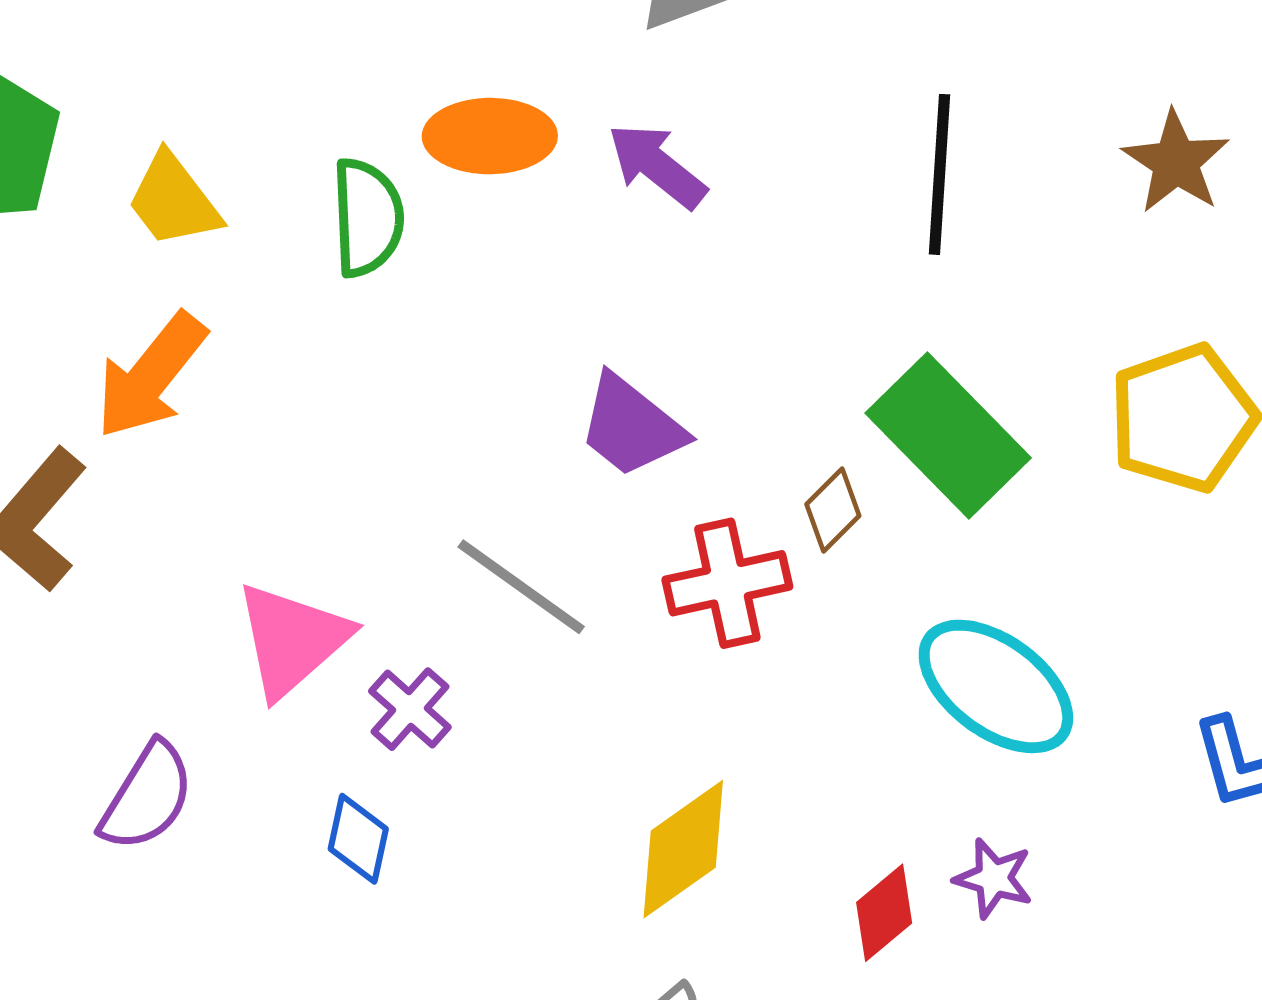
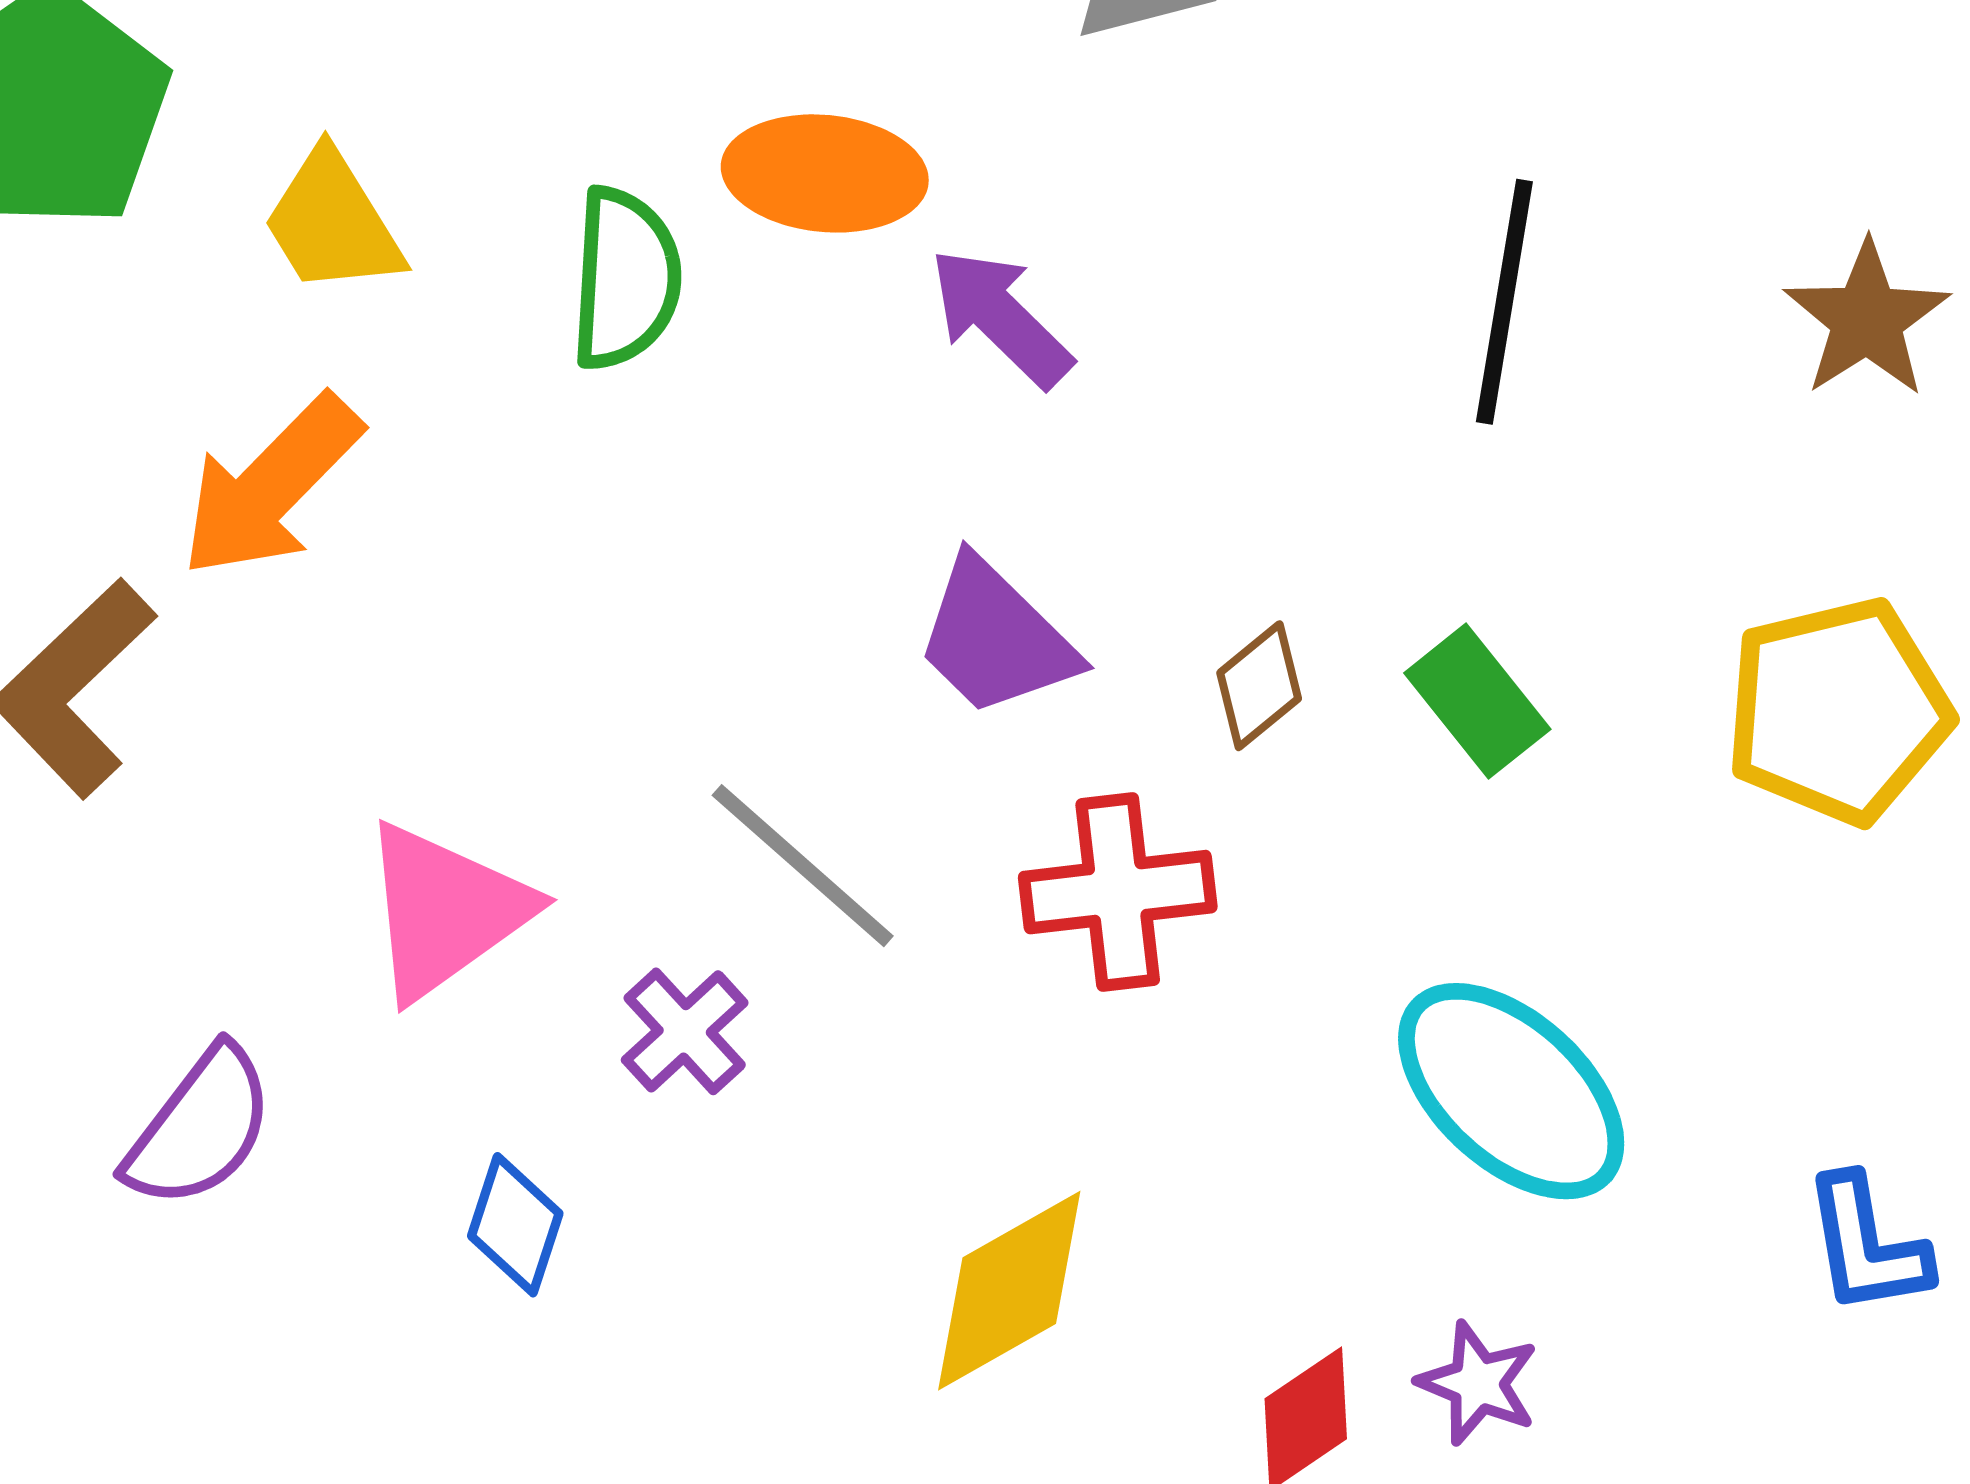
purple arrow: (657, 166) -> (1000, 317), moved
green rectangle: (948, 435) -> (1477, 701), size x0.6
brown diamond: (833, 510) -> (1259, 686), moved
purple cross: (410, 709) -> (685, 1031), moved

